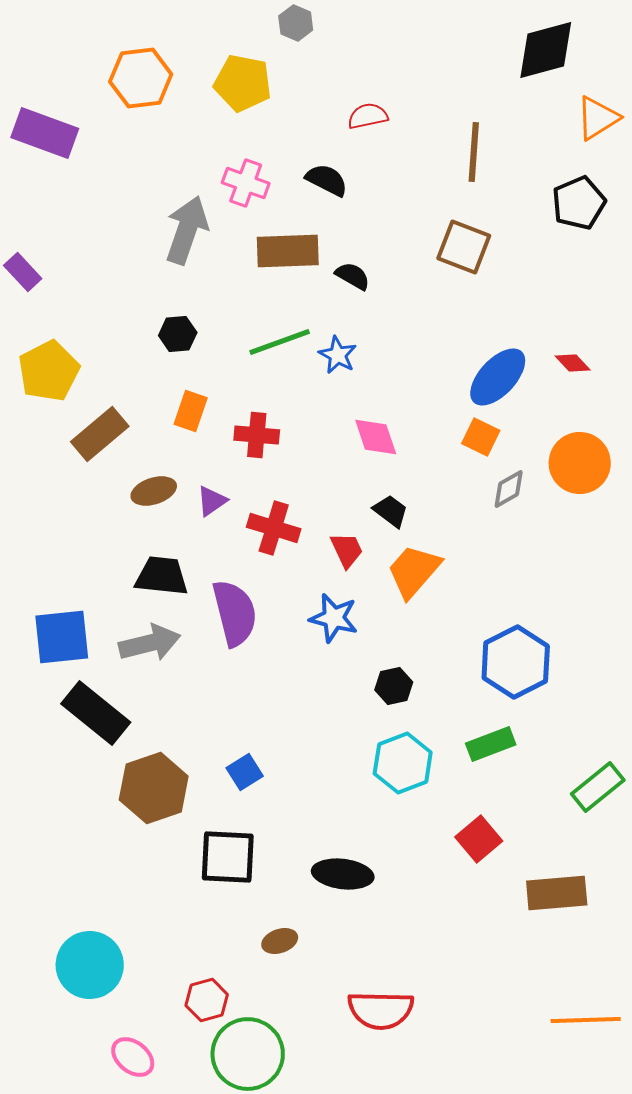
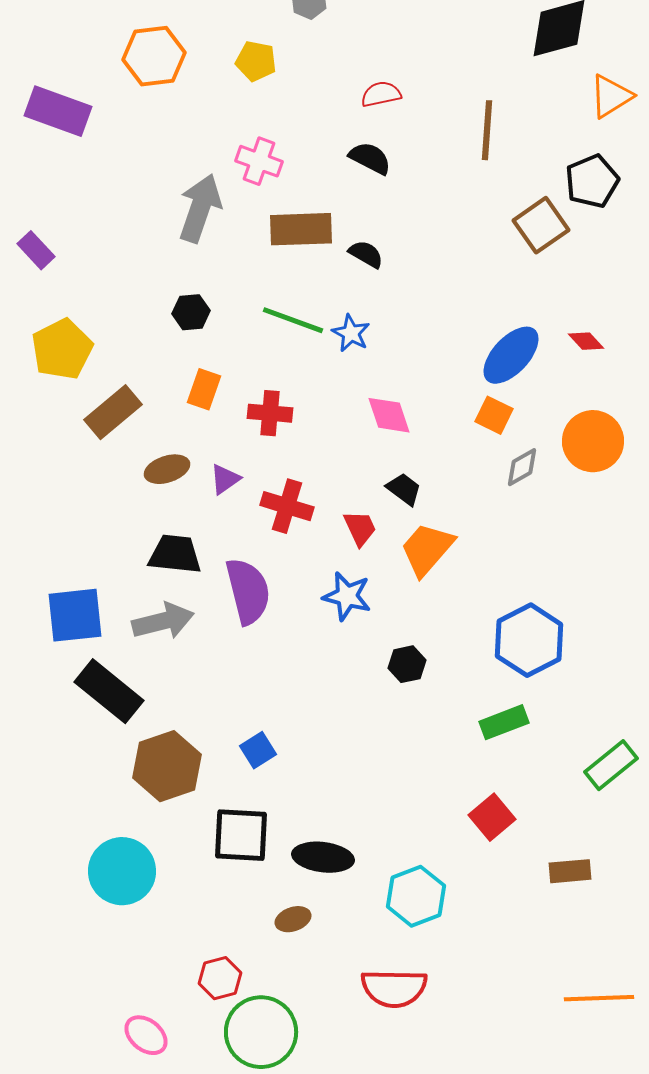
yellow pentagon: (243, 83) -> (256, 61), size x0.7
black semicircle: (327, 180) -> (370, 158), moved
brown square: (464, 247) -> (541, 225), moved, turned 34
green line: (280, 342) -> (293, 320), turned 40
cyan hexagon: (403, 763) -> (416, 896), moved
black ellipse: (343, 874) -> (323, 857), moved
brown rectangle: (557, 893) -> (570, 871), size x0.7
cyan circle: (90, 965) -> (122, 871), moved

